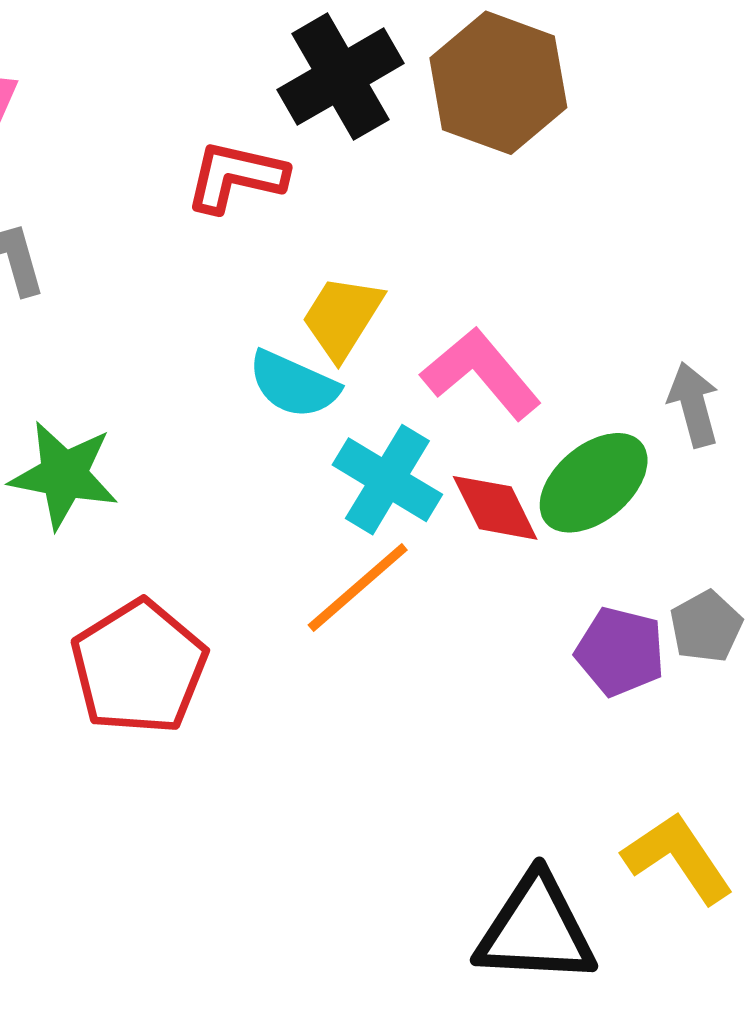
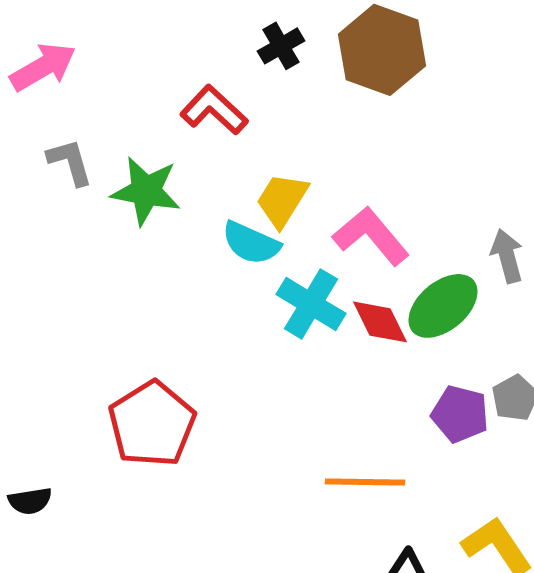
black cross: (340, 77) -> (281, 46), size x0.6
red L-shape: (236, 177) -> (214, 110), turned 30
green star: (64, 475) -> (146, 191), moved
orange line: (358, 587) -> (365, 482), moved, turned 42

